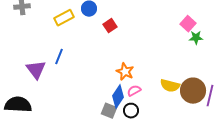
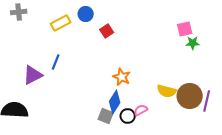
pink square: (188, 24) -> (185, 29), turned 35
purple triangle: (36, 70) -> (33, 75), turned 40
pink semicircle: (134, 91) -> (141, 110), moved

